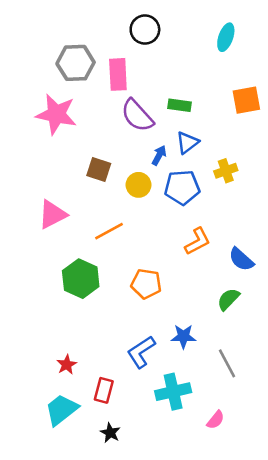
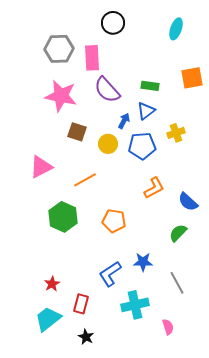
green rectangle: (180, 105) -> (150, 86), moved
pink star: (56, 114) -> (61, 96), moved
pink semicircle: (216, 420) -> (168, 327), turned -56

